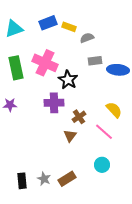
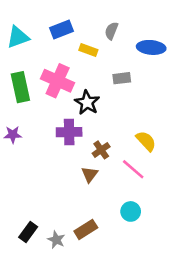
yellow rectangle: (69, 27) -> (88, 50), moved
gray semicircle: (87, 38) -> (111, 31), moved, turned -48
blue ellipse: (118, 70) -> (151, 47), moved
gray star: (44, 179) -> (56, 240), moved
black rectangle: (22, 181) -> (28, 232), turned 42

